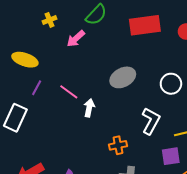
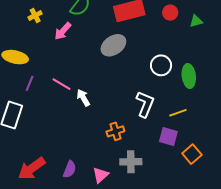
gray ellipse: (123, 77) -> (113, 45), moved
white arrow: (89, 108) -> (83, 98), turned -36
purple square: (171, 156) -> (168, 137), turned 30

